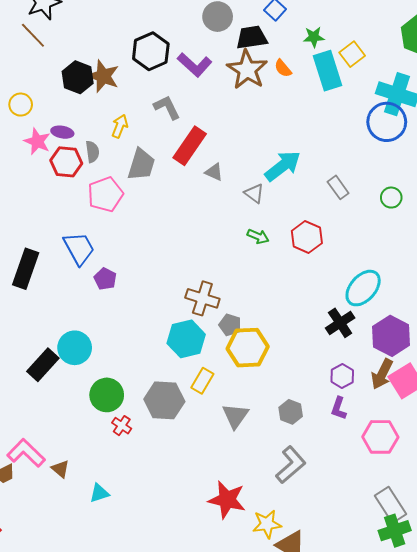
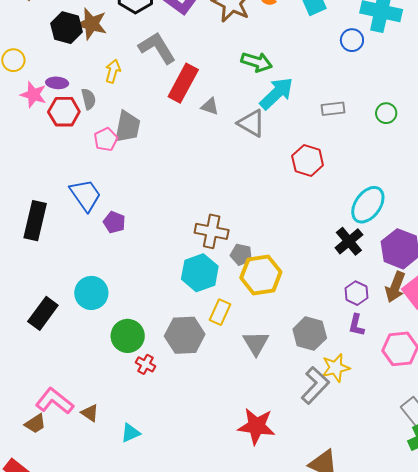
gray L-shape: (167, 107) -> (157, 48), size x1.4
blue circle: (387, 122) -> (352, 40), moved, size x0.6
gray trapezoid: (141, 165) -> (127, 127), moved
gray rectangle: (338, 187) -> (333, 109), turned -55
gray triangle: (254, 193) -> (251, 123), size x1.4
pink pentagon: (105, 194) -> (106, 139), size x0.7
green arrow: (258, 236) -> (257, 62), moved, size x1.4
black rectangle: (43, 365) -> (43, 313), moved
gray hexagon: (291, 412) -> (310, 334), size x1.4
yellow star: (267, 524) -> (336, 368), moved

